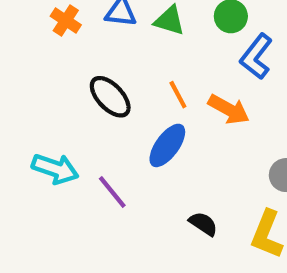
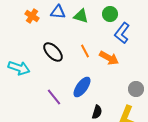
blue ellipse: (167, 145) -> (82, 87), moved
cyan arrow: (55, 169) -> (19, 68), moved
black semicircle: (203, 224) -> (97, 112), turned 72

